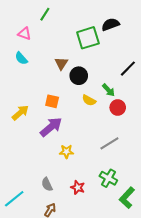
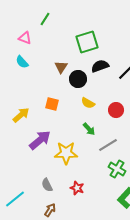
black semicircle: (110, 24) -> (100, 66), moved
green arrow: (108, 90) -> (89, 129), moved
purple arrow: (51, 127) -> (40, 140), moved
yellow star: (66, 152) -> (66, 153), size x1.6
green cross: (108, 178) -> (117, 169), moved

